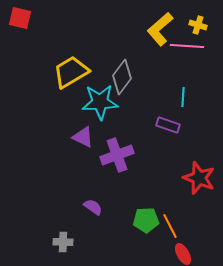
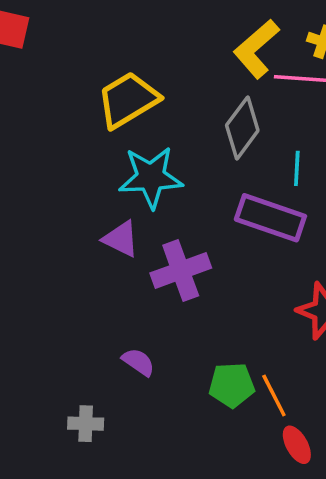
yellow trapezoid: (71, 72) -> (128, 100), moved
gray diamond: (122, 77) -> (242, 128), moved
purple rectangle: (168, 125) -> (270, 218), size x1.6

